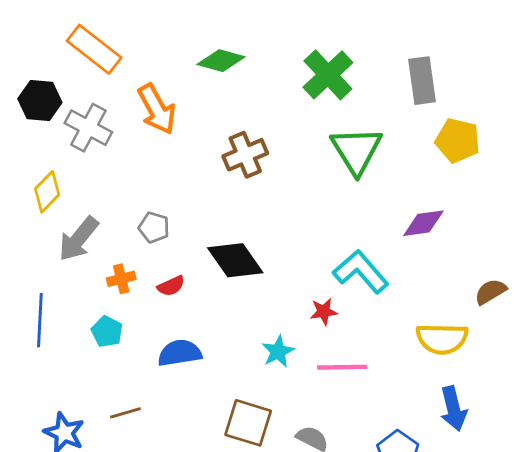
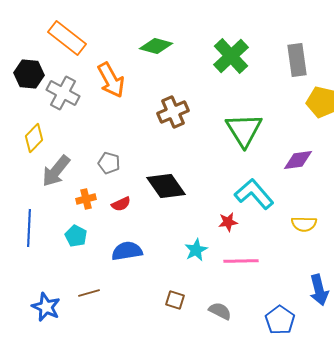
green triangle: (356, 150) -> (244, 130), moved
yellow semicircle: (442, 339) -> (304, 224), moved, size x0.7
brown square: (248, 423) -> (175, 300), size x0.6

